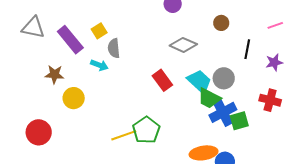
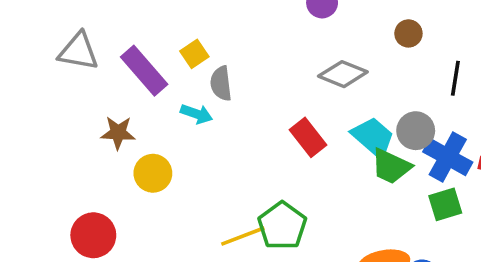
blue cross: (223, 112) -> (448, 157), moved, turned -32

